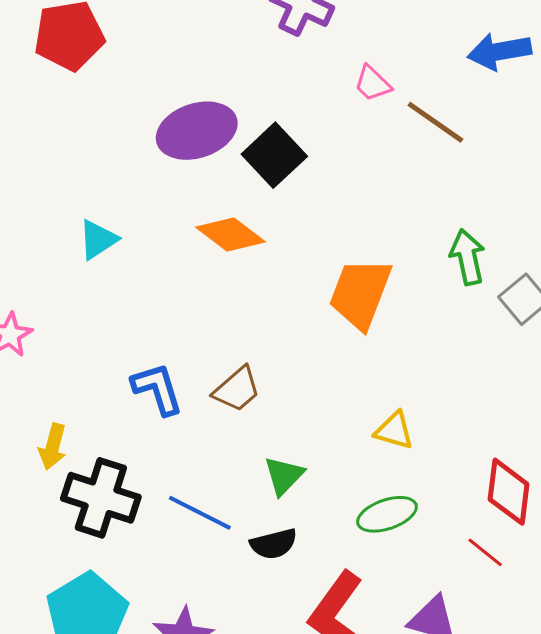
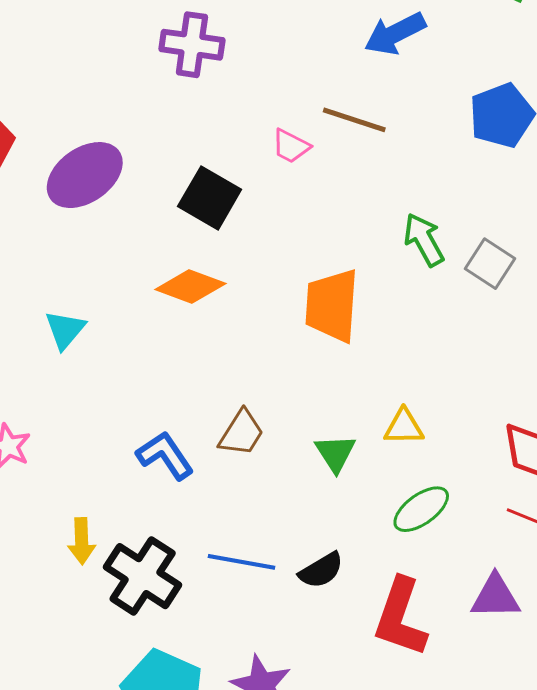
pink trapezoid: (373, 83) -> (291, 146), moved
purple ellipse: (197, 131) -> (85, 175), moved
green triangle: (284, 476) -> (335, 453), moved
black cross: (101, 498) -> (143, 576), turned 32

